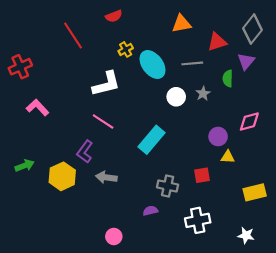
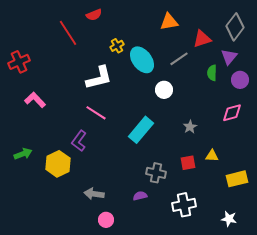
red semicircle: (114, 16) -> (94, 15), moved
gray line: (192, 63) -> (179, 59), turned -30
gray star: (203, 94) -> (190, 127), moved
purple circle: (218, 137) -> (240, 80), moved
yellow triangle: (228, 157) -> (212, 156), moved
gray arrow: (106, 177) -> (94, 194), moved

